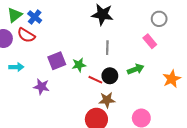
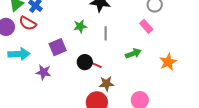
green star: (79, 65) -> (80, 26), moved
cyan arrow: (16, 67) -> (19, 54), size x1.5
black circle: (110, 76) -> (85, 62), moved

